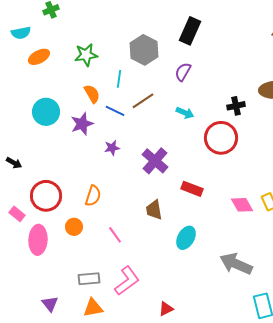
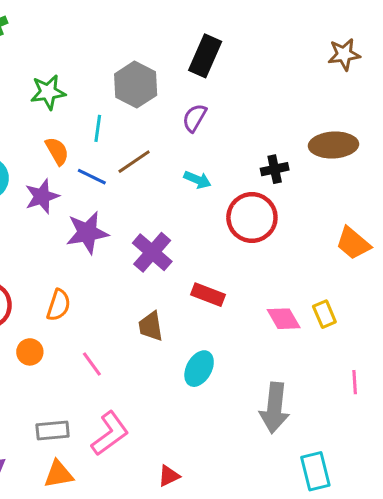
purple star: (112, 148) -> (87, 233), size x1.8
gray arrow: (236, 264) -> (275, 408), turned -108

